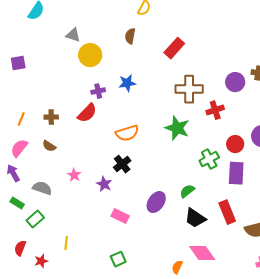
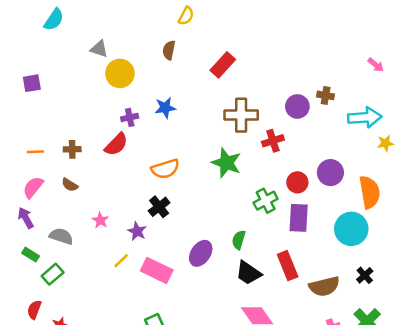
orange line: (21, 119) -> (35, 152), turned 64
green semicircle: (187, 191) -> (239, 240), turned -35
pink rectangle: (120, 216) -> (157, 270), size x1.4
yellow line: (66, 243) -> (121, 261), moved, turned 40

